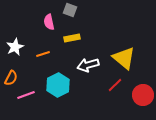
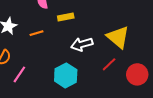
cyan hexagon: (58, 85) -> (66, 75), moved
pink line: (26, 95) -> (19, 74), turned -36

